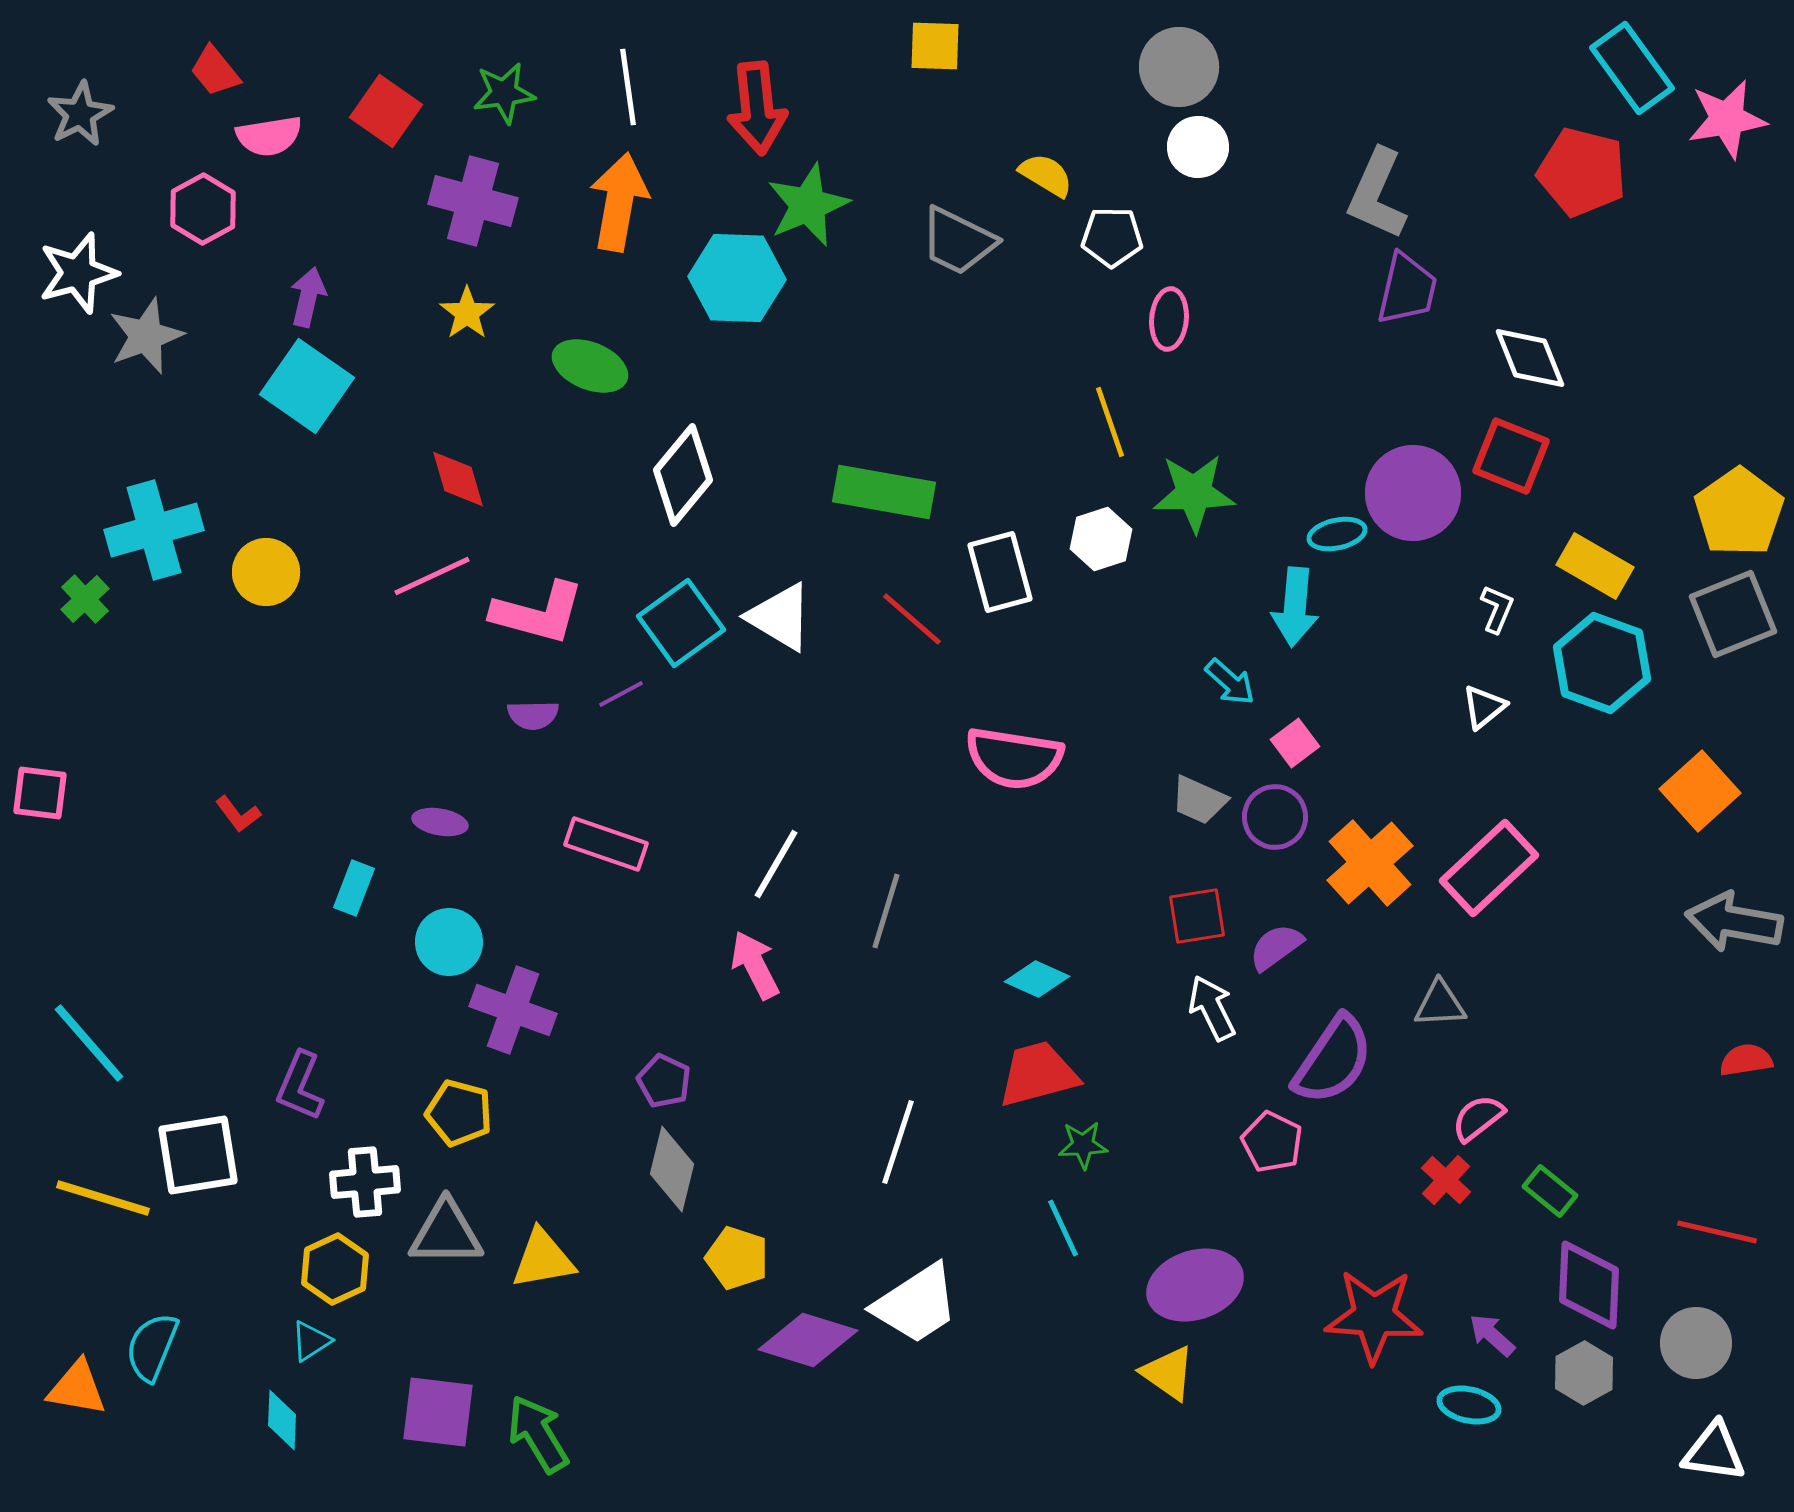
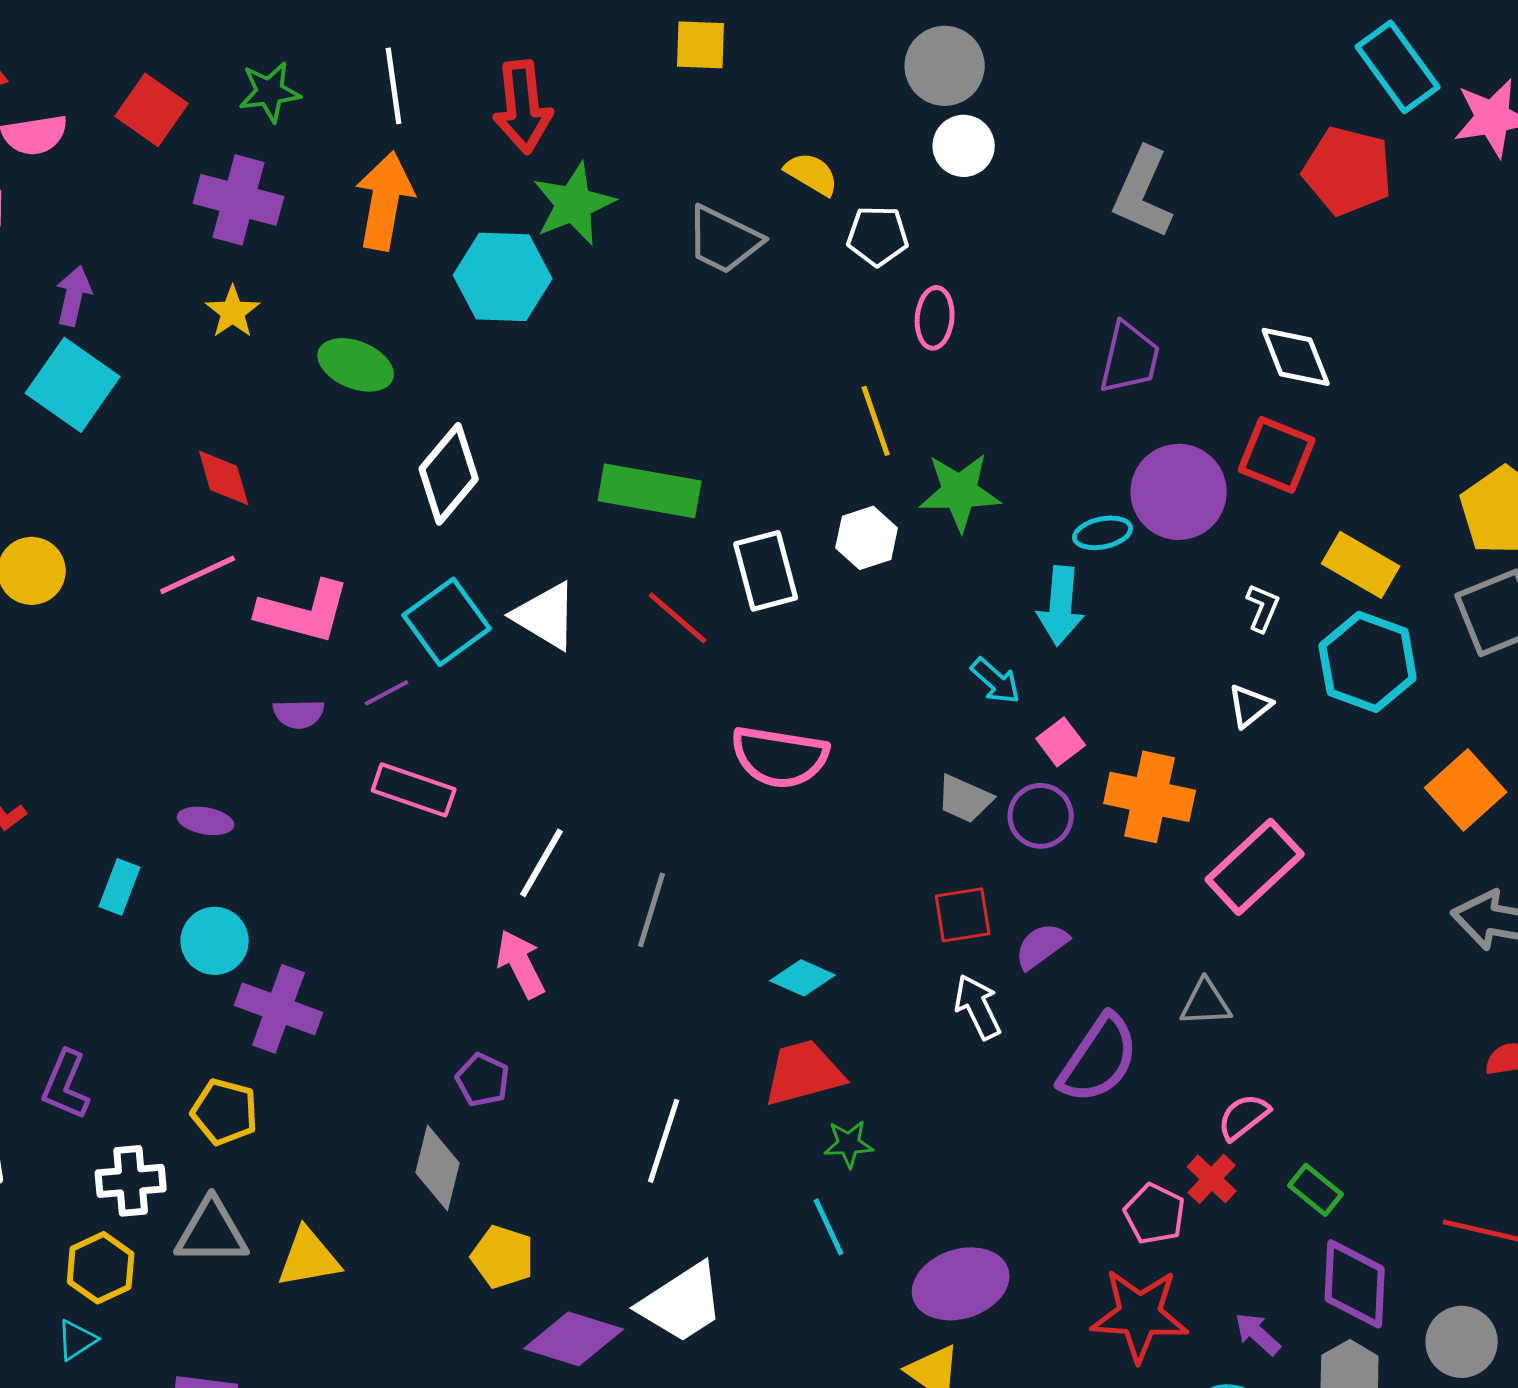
purple trapezoid: (1407, 289) -> (1130, 358), moved
pink rectangle: (606, 844) -> (414, 790), moved
orange cross: (1370, 863) -> (1150, 797), moved, turned -36
purple pentagon: (664, 1081) -> (483, 1080), moved
pink pentagon: (1272, 1142) -> (1155, 1214), moved

